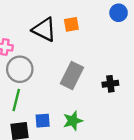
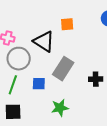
black triangle: (44, 30) -> (44, 41), moved
blue square: (43, 121) -> (39, 84), moved

